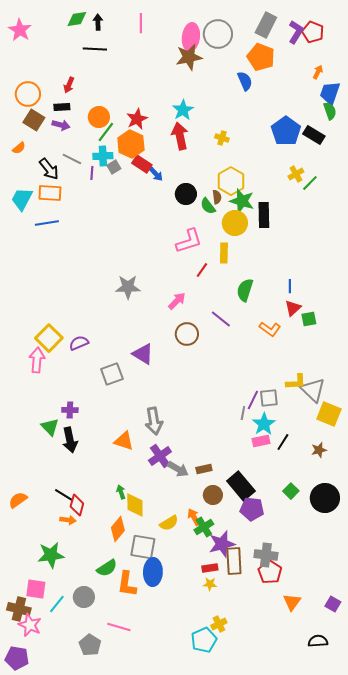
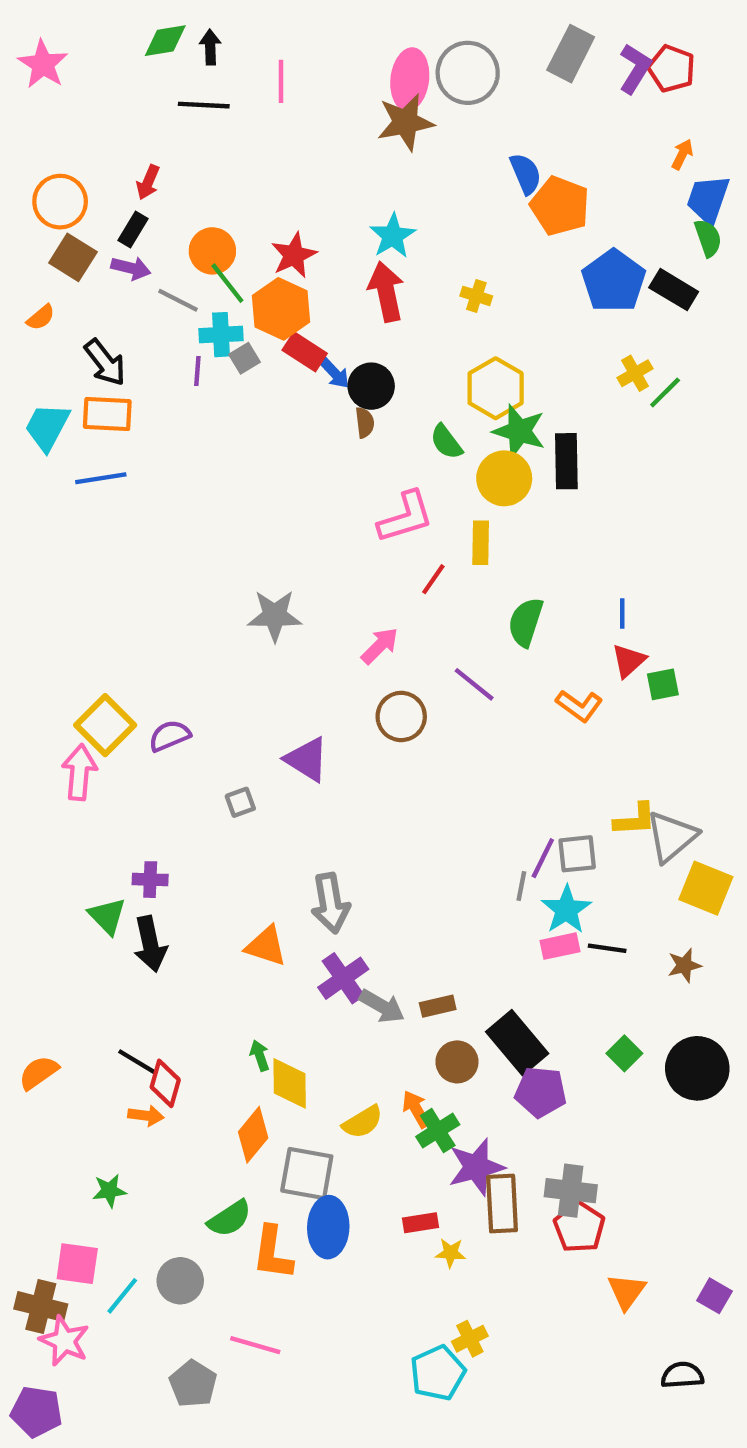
pink line: (141, 23) -> (281, 81), moved
orange pentagon: (261, 57) -> (560, 206), moved
black rectangle: (62, 107) -> (133, 229), turned -56
green line: (106, 132) -> (227, 283), turned -75
gray line: (72, 159) -> (178, 300), moved
black circle: (186, 194) -> (371, 386), moved
brown semicircle: (217, 197) -> (365, 423), moved
gray square: (112, 374) -> (240, 802), size x0.6
gray triangle: (313, 390) -> (672, 837), turned 36
black line: (283, 442) -> (607, 948), turned 66
green star: (51, 555) -> (109, 1191), size x0.6
red rectangle: (210, 568) -> (421, 1223), moved

